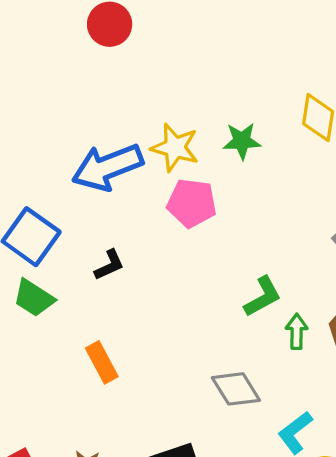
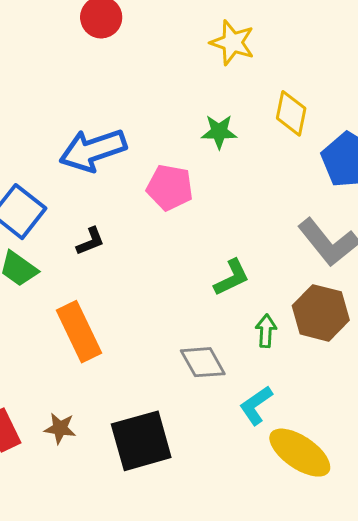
yellow star: (175, 148) -> (232, 43), moved
green arrow: (297, 331) -> (266, 331), moved
orange rectangle: (102, 362) -> (79, 332), size x1.5

